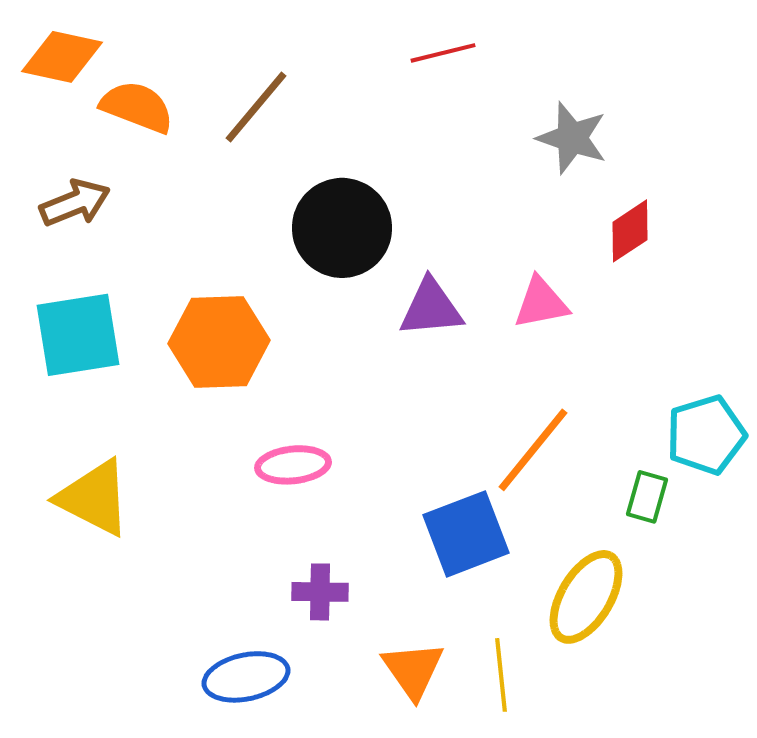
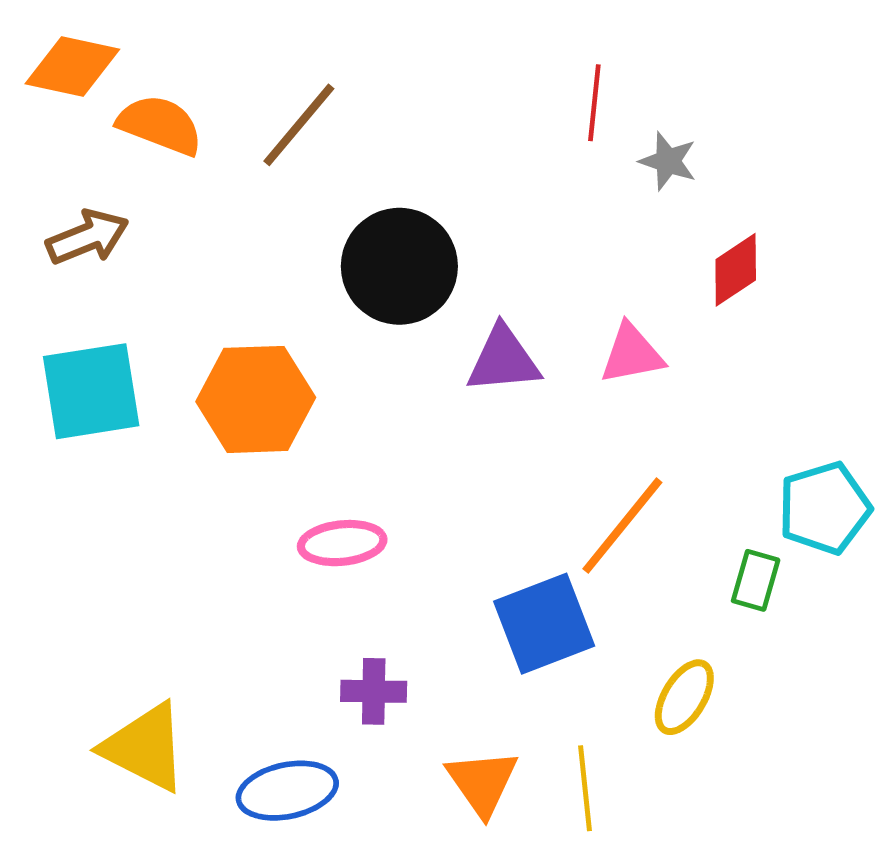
red line: (443, 53) -> (594, 103), moved, turned -70
gray star: (572, 138) -> (668, 161), size x0.7
yellow triangle: (94, 498) -> (145, 747), moved
yellow ellipse: (586, 597) -> (684, 697), size x0.7

